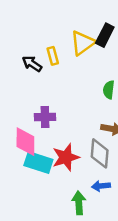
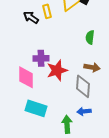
red star: (66, 157) -> (57, 70), moved
cyan rectangle: (38, 163) -> (36, 108), moved

